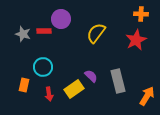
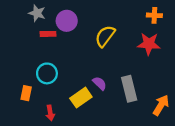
gray star: (23, 34) -> (37, 13), moved
red star: (136, 40) -> (149, 44), turned 30
red arrow: (49, 94) -> (50, 113), moved

